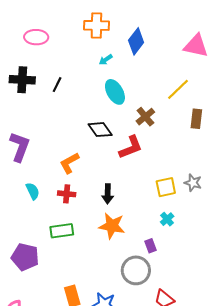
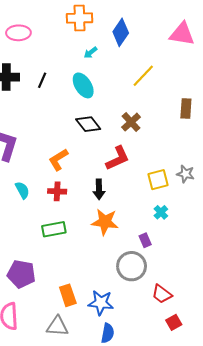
yellow line: (178, 89) -> (143, 76), moved
cyan ellipse: (115, 92) -> (83, 85), moved
brown cross: (145, 117) -> (131, 122), moved
red L-shape: (131, 147) -> (118, 158), moved
purple pentagon: (25, 257) -> (21, 274), moved

